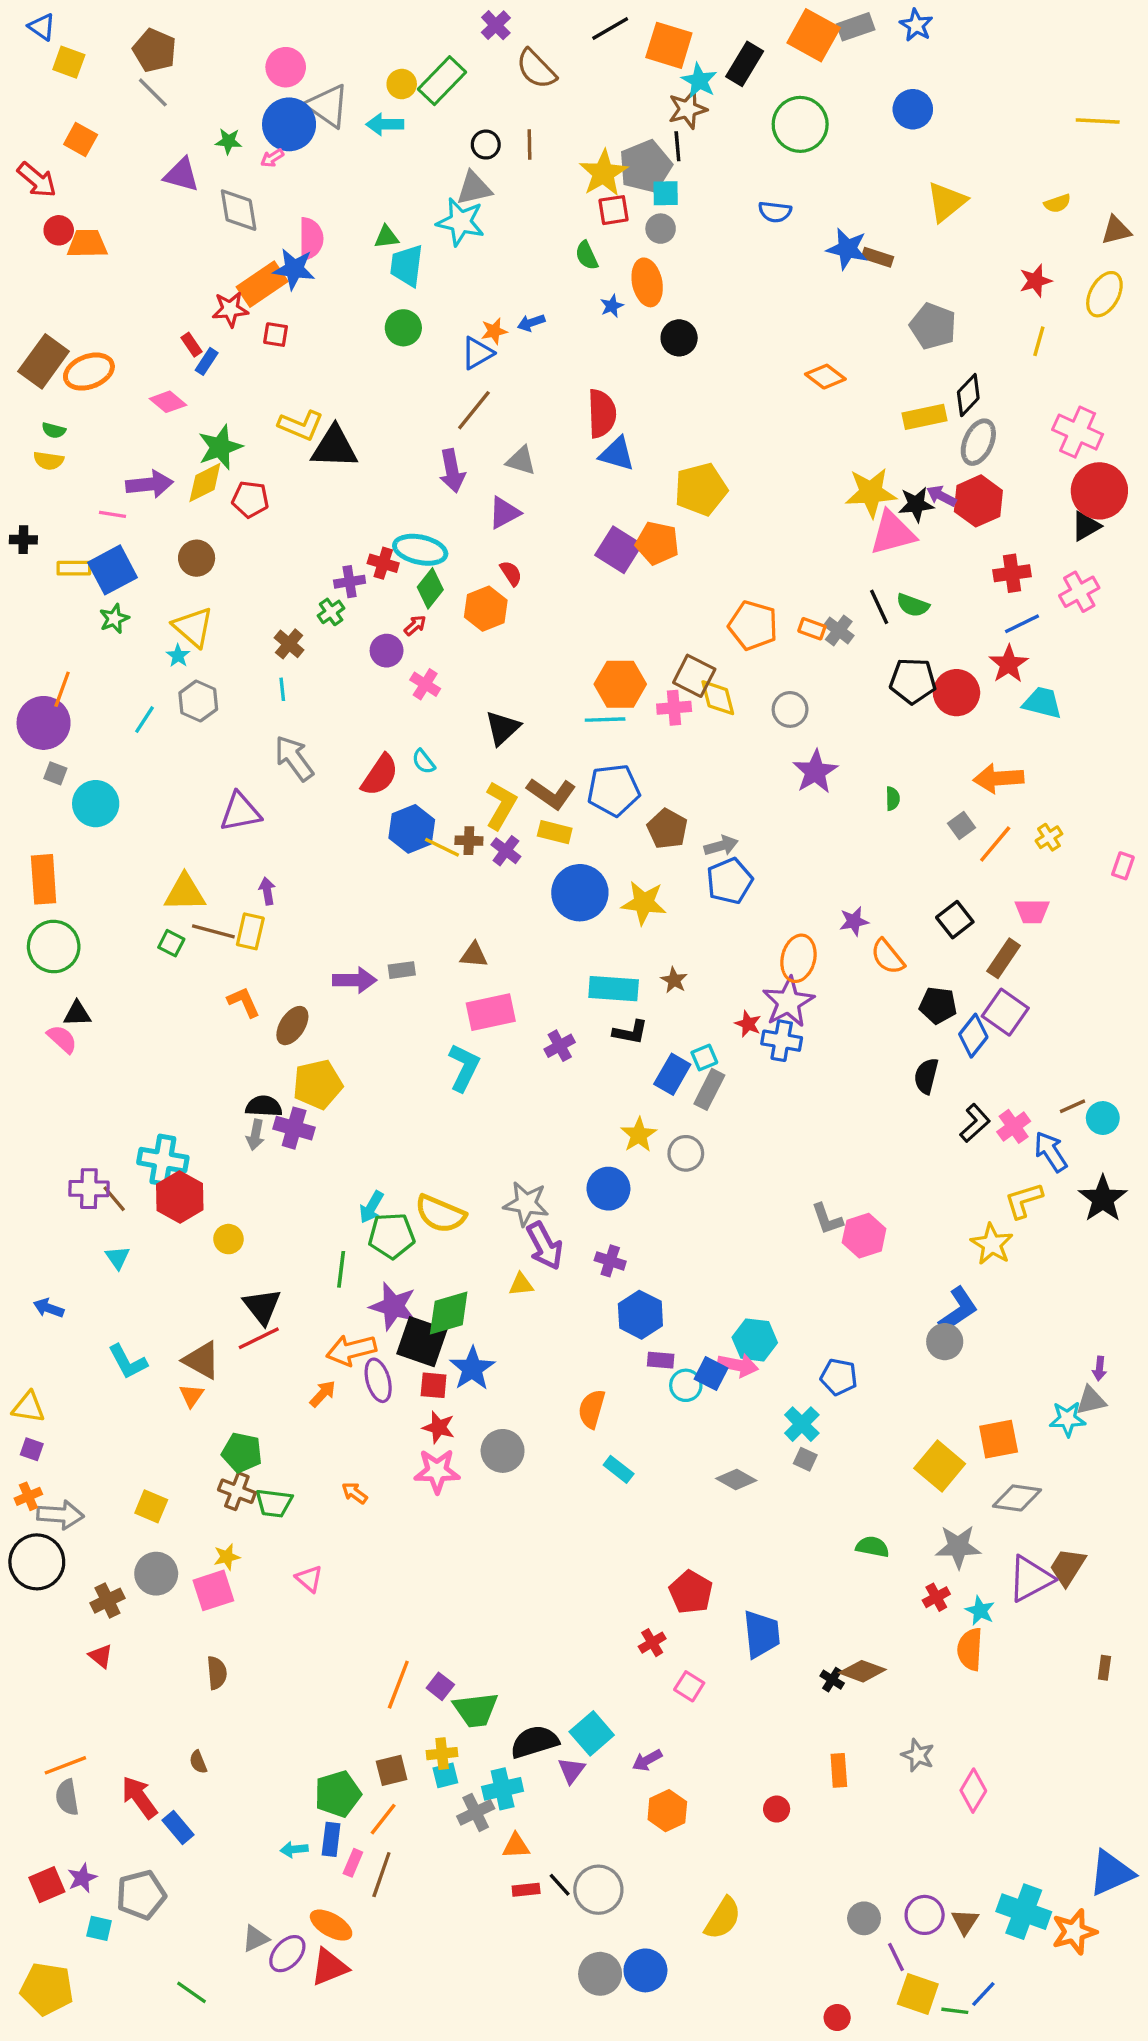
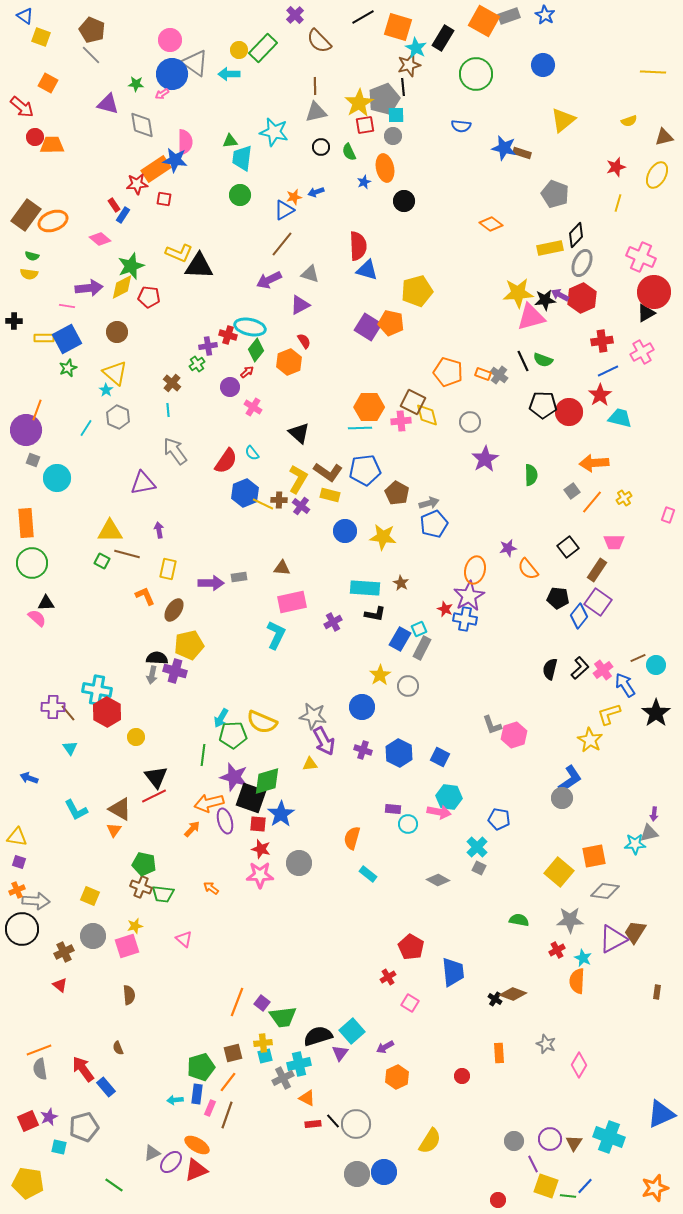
black circle: (486, 145) -> (321, 147), moved
gray triangle: (474, 188) -> (316, 112), moved
purple arrow: (452, 471) -> (269, 280), turned 75
black triangle: (503, 728) -> (299, 433), turned -35
green semicircle: (893, 799) -> (531, 475), size x1.5
blue circle: (580, 893) -> (345, 531), size x0.7
yellow rectangle: (250, 931) -> (168, 569), moved
black semicircle: (926, 1076) -> (550, 669), moved
blue hexagon: (640, 1315) -> (399, 753), moved
blue square: (711, 1374) -> (440, 757), moved
orange triangle: (516, 1846) -> (307, 1098), turned 30
orange star: (1074, 1932) -> (655, 1188), moved

